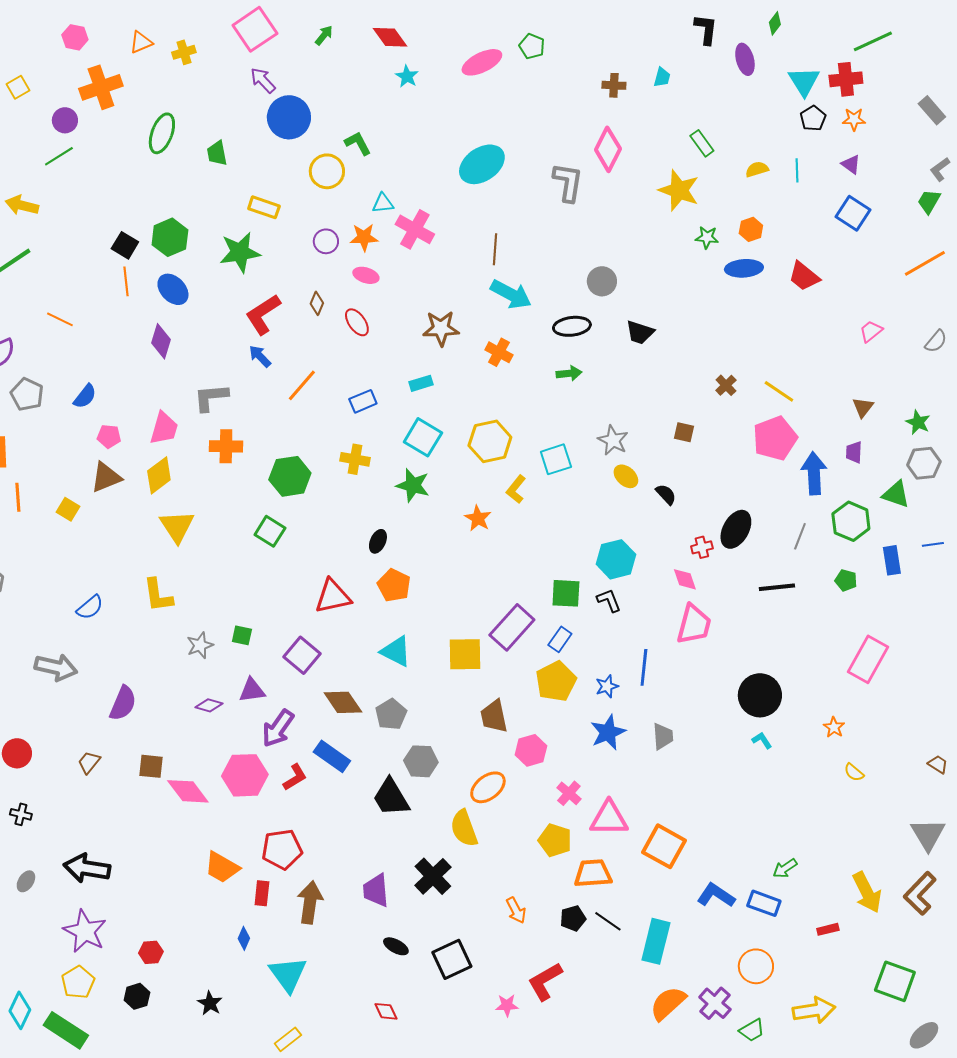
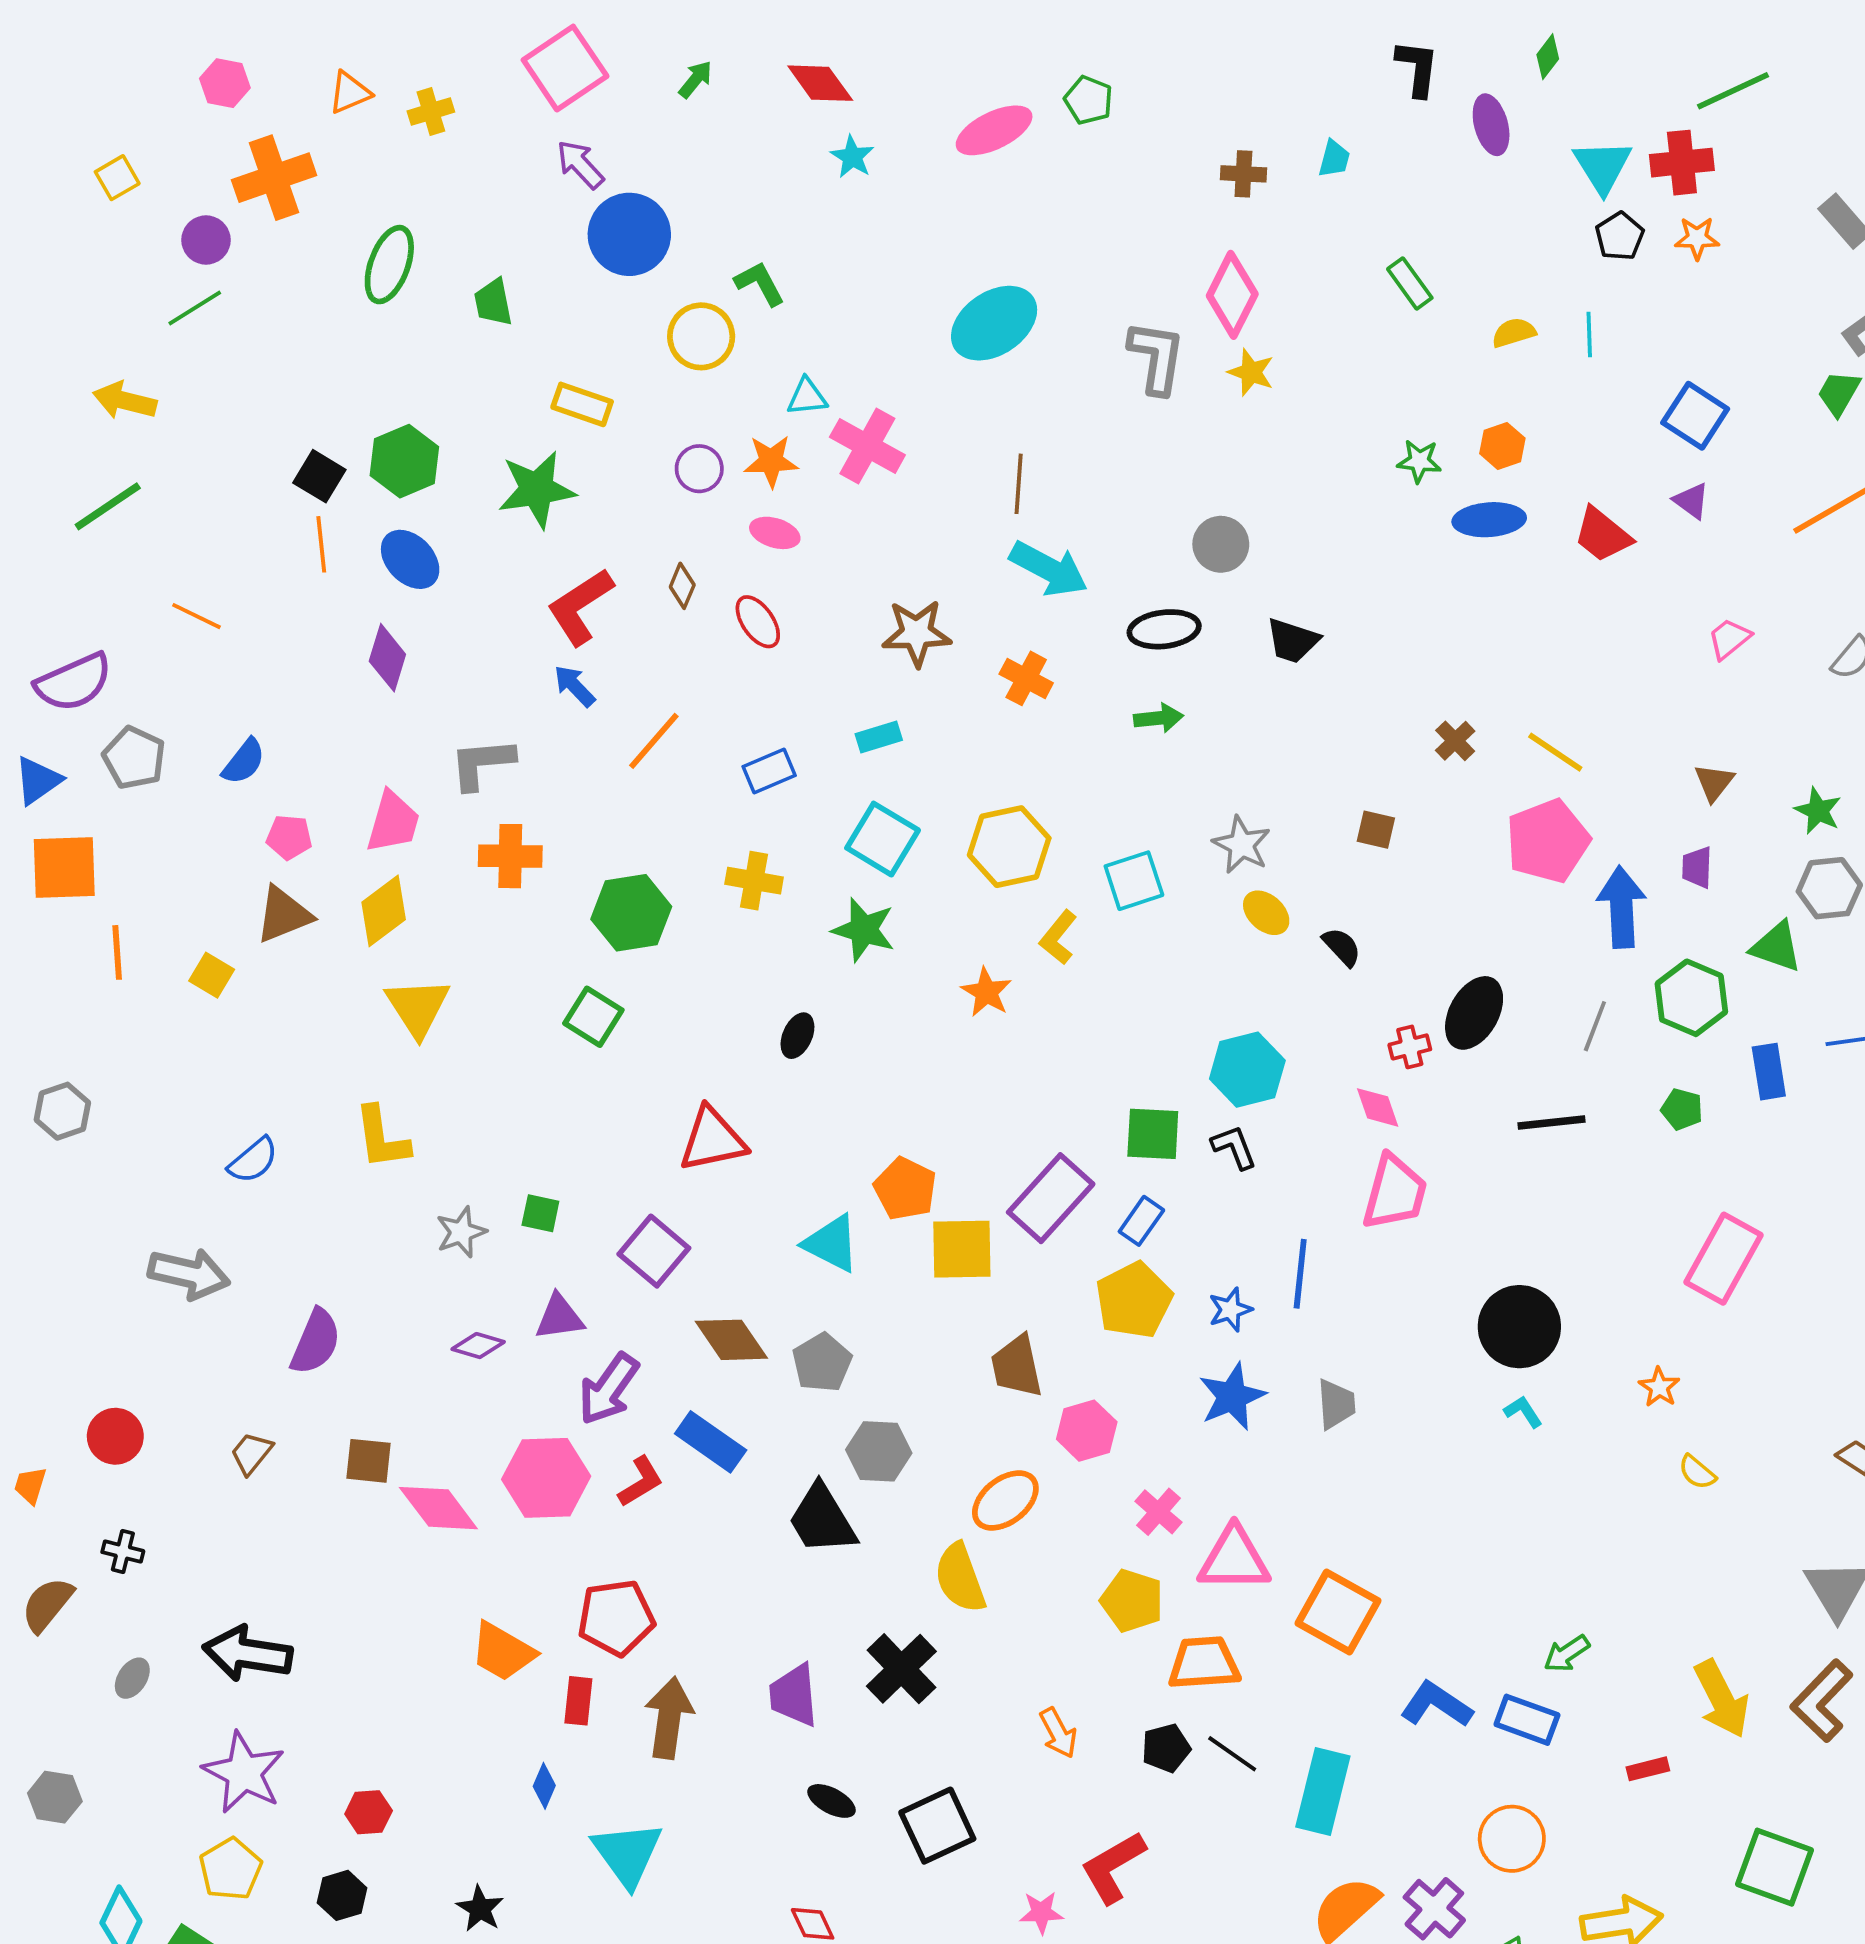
purple triangle: (851, 164) -> (1691, 501), moved
yellow star: (679, 190) -> (1251, 372), moved, size x0.6
orange pentagon: (394, 585) -> (905, 1189), moved

